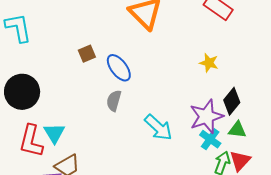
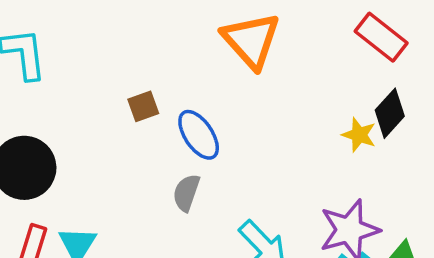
black diamond: (232, 101) -> (390, 113), moved

